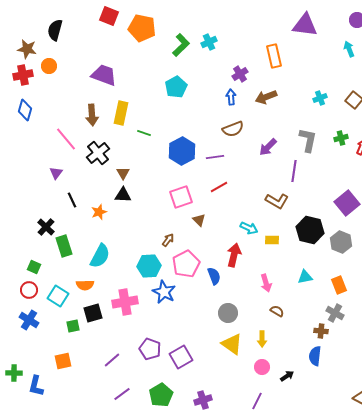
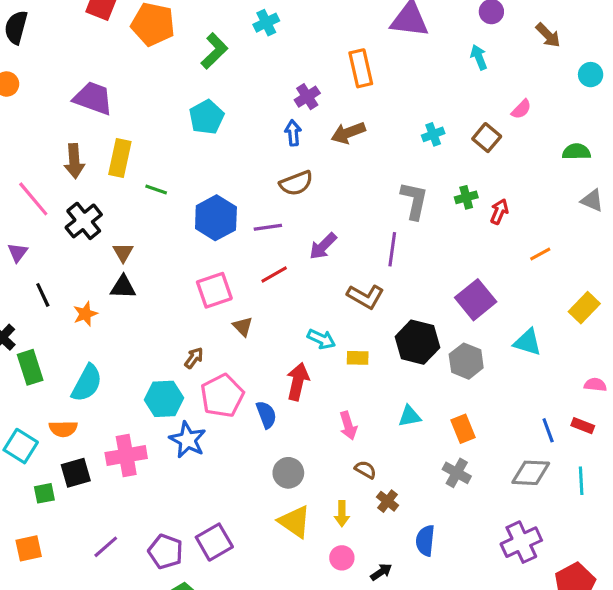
cyan cross: (209, 42) -> (266, 23), moved
purple arrow: (268, 147) -> (323, 246), moved
brown cross: (321, 331) -> (388, 501), moved, turned 32
purple pentagon: (150, 349) -> (166, 552), moved

